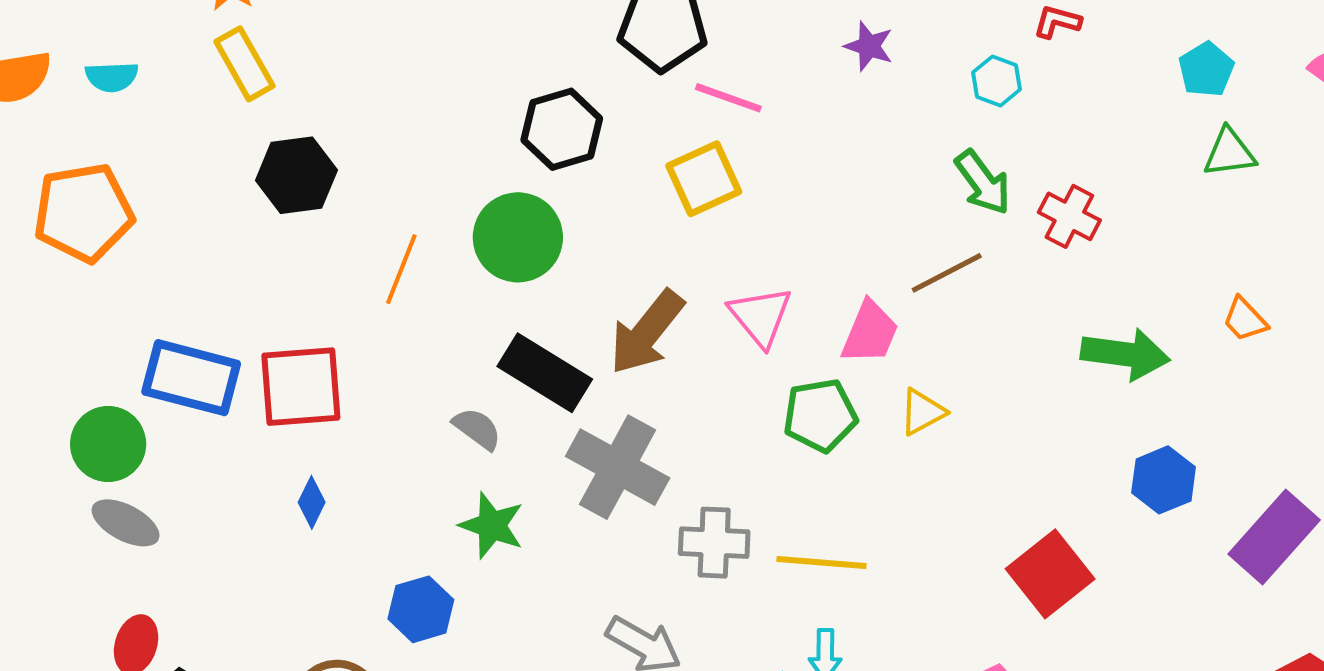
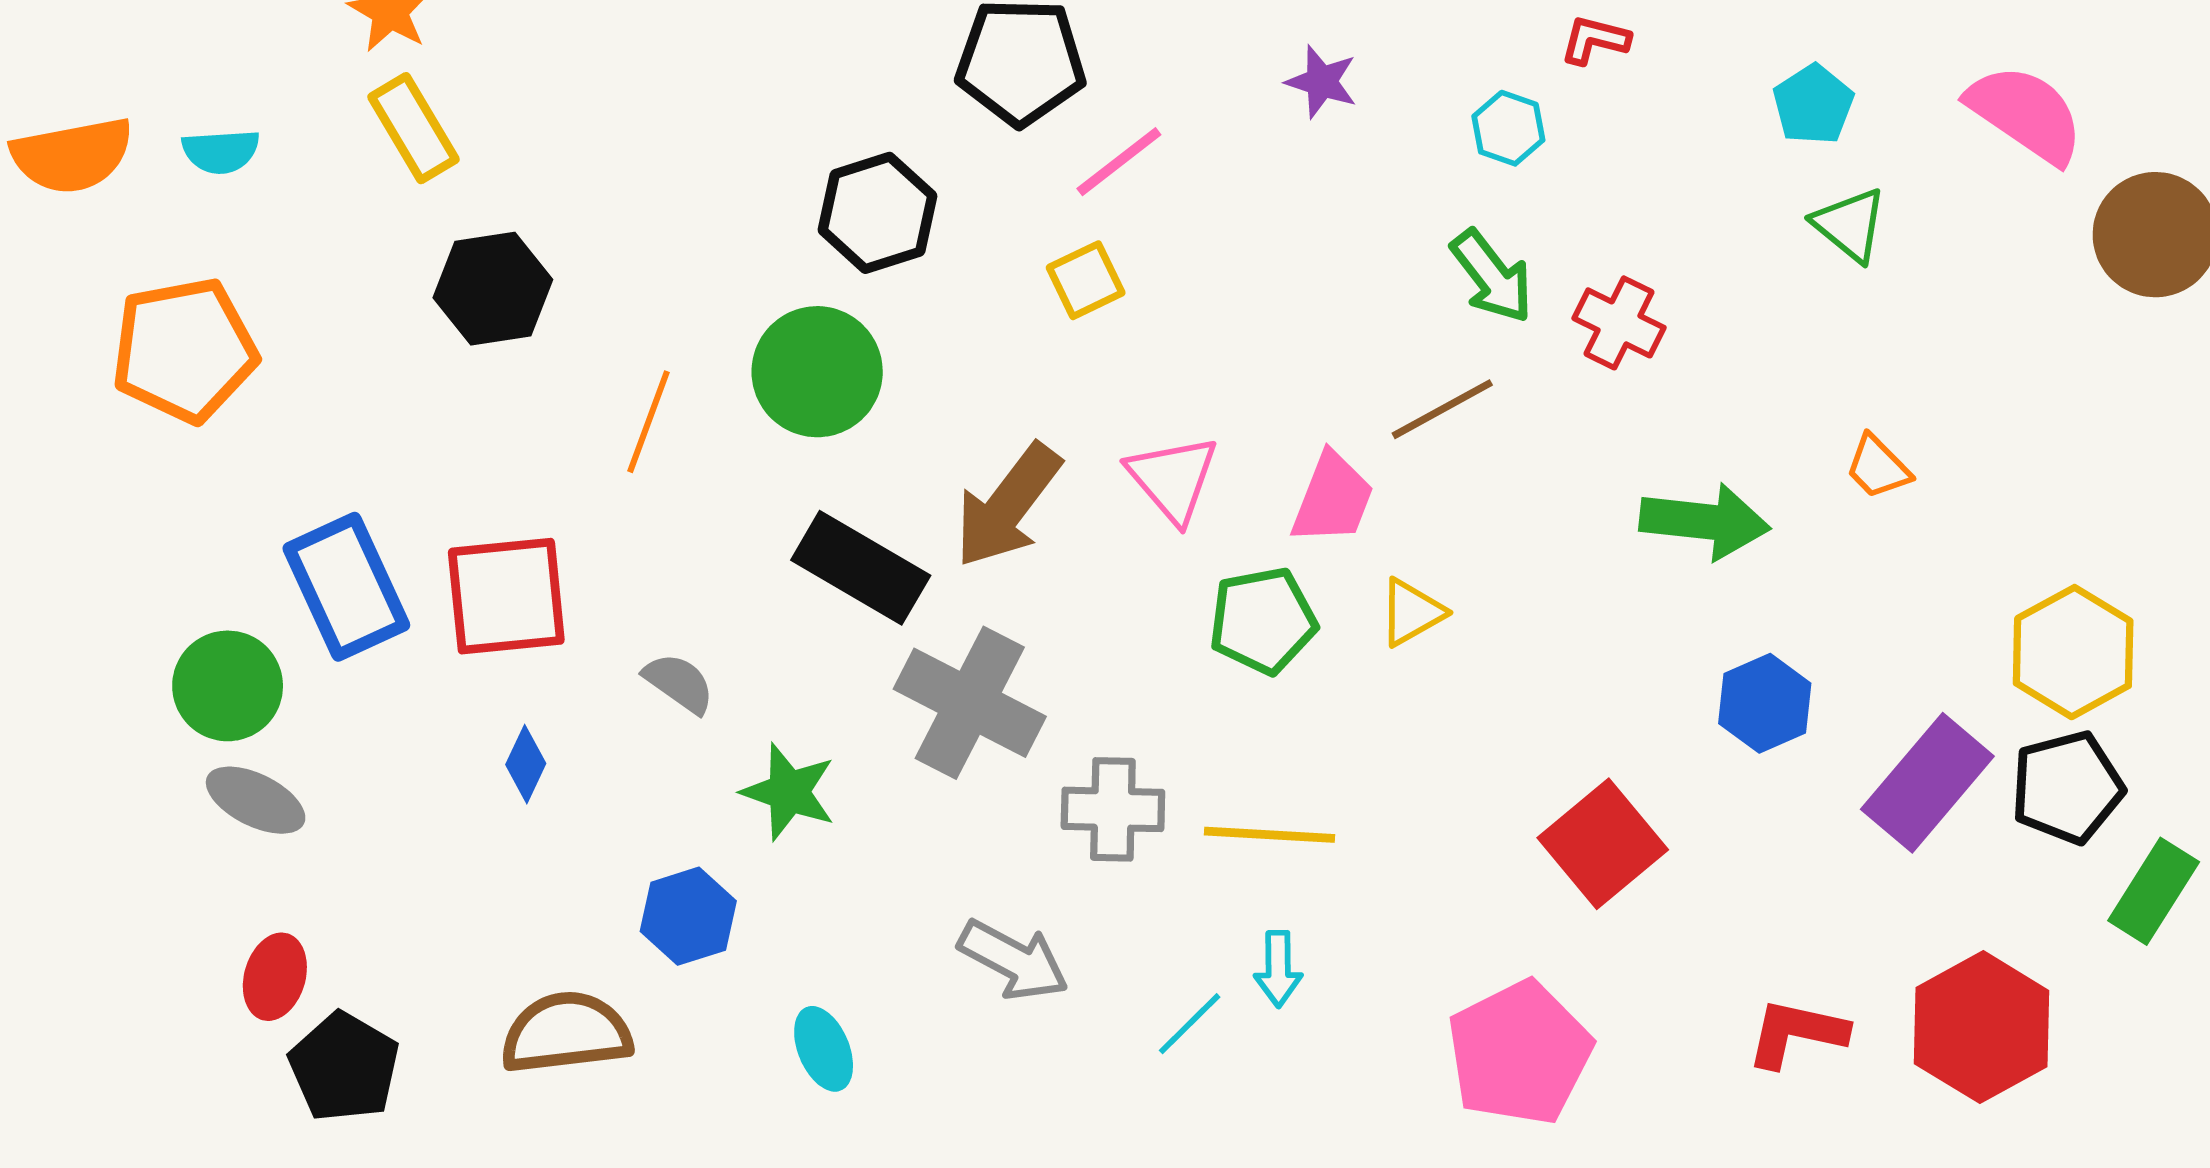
pink line: (728, 98) -> (1119, 162), turned -56
green triangle: (1229, 153) -> (1850, 225), turned 48
yellow square: (704, 179) -> (1086, 280), size x0.7
blue rectangle: (191, 378) -> (346, 587), turned 52
gray semicircle: (477, 429) -> (679, 683), moved

